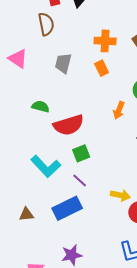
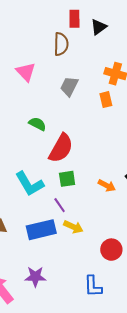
orange arrow: (119, 110) -> (107, 185), moved, turned -96
red semicircle: (69, 125) -> (61, 148), turned -56
yellow arrow: (120, 195) -> (73, 227), moved

